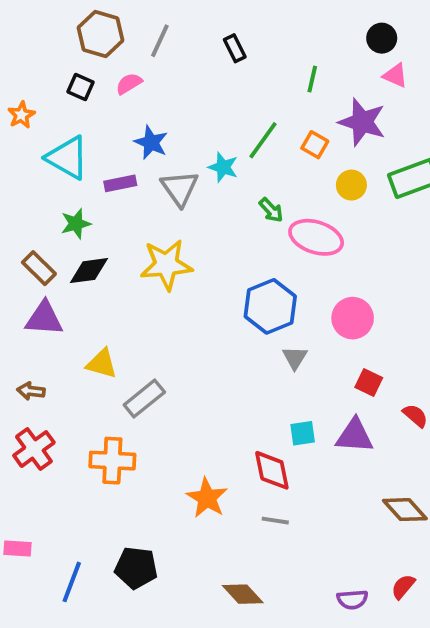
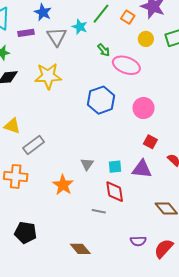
gray triangle: (295, 358) -> (87, 164), moved
red diamond: (272, 470) -> (115, 192), moved
orange star: (207, 498) -> (63, 185), moved
red semicircle: (403, 587) -> (164, 248), size x1.5
purple semicircle: (352, 600) -> (138, 241), moved

